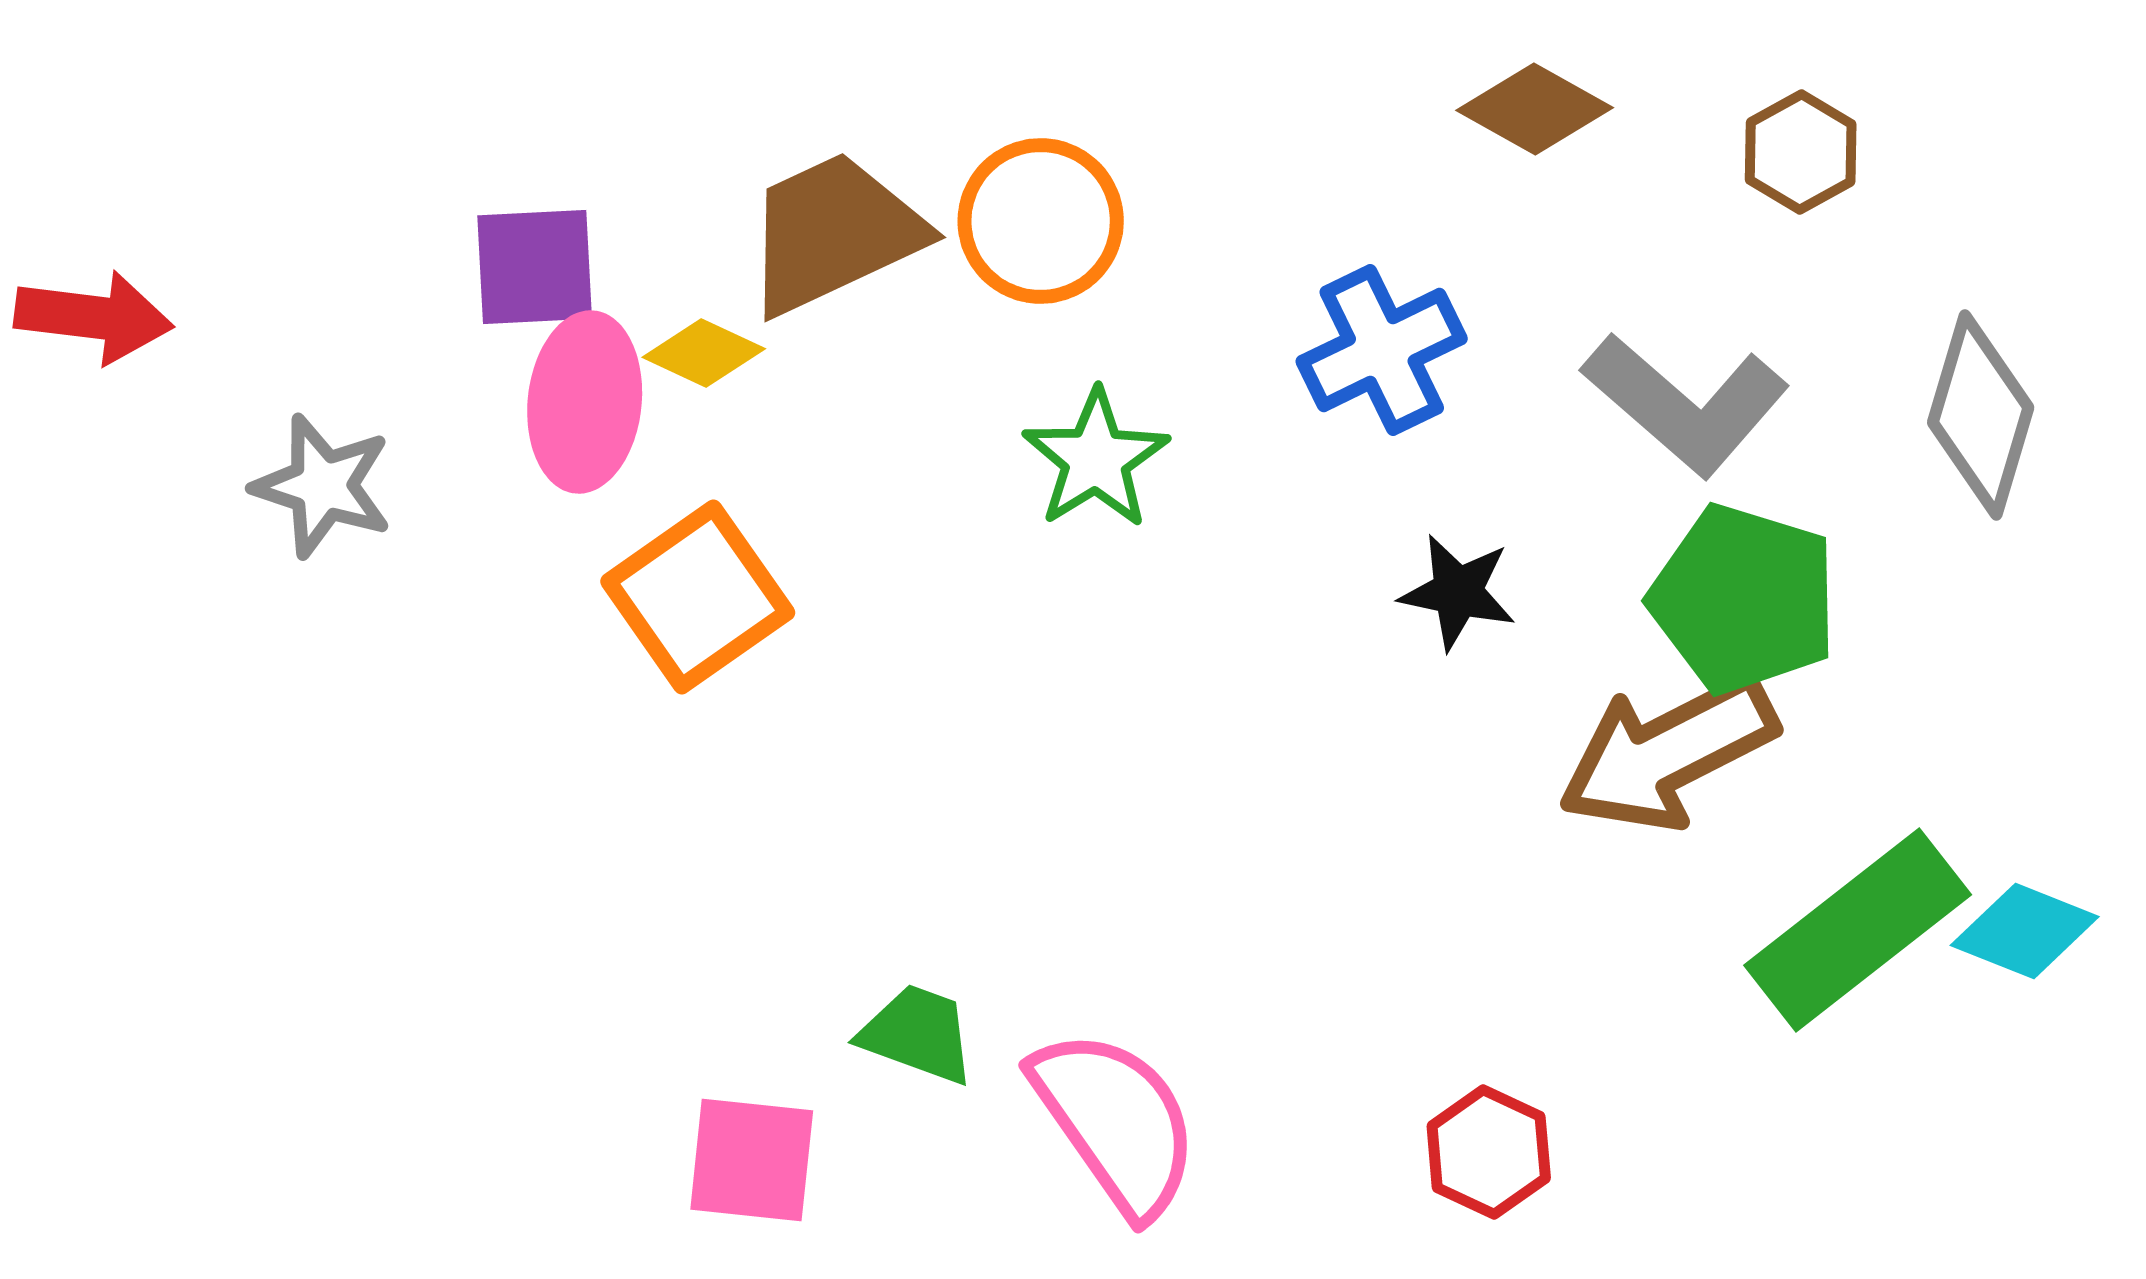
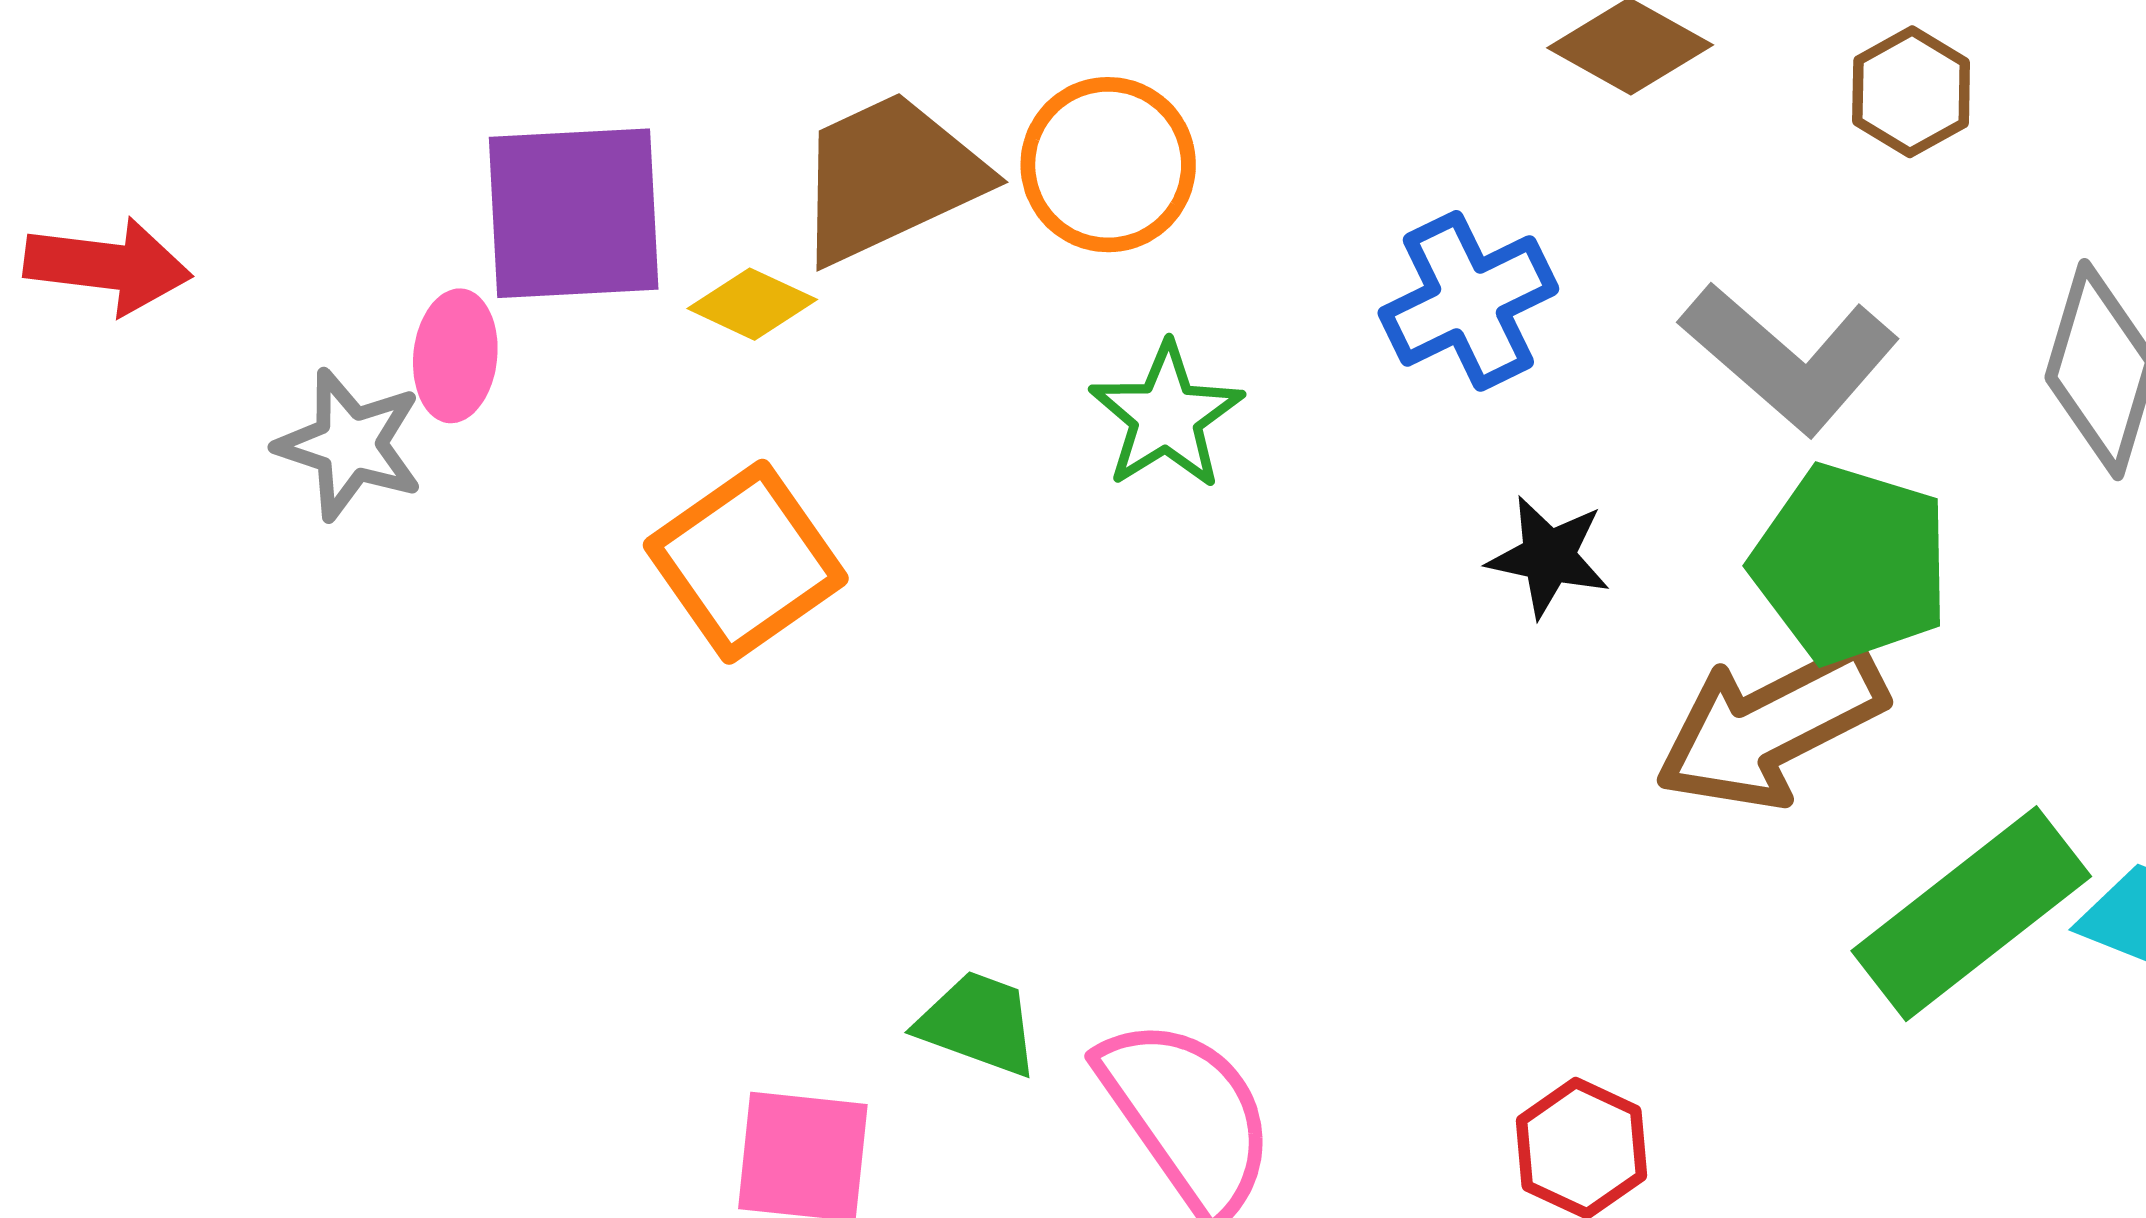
purple square: (535, 267) -> (574, 213), size x1.4
pink ellipse: (585, 402) -> (455, 356), moved, size x0.7

